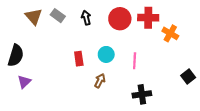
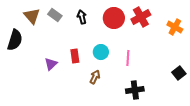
red cross: (148, 18) -> (141, 17), turned -30
orange cross: (170, 33) -> (175, 27), moved
black semicircle: (16, 56) -> (15, 40), moved
purple triangle: (24, 82) -> (51, 64), moved

